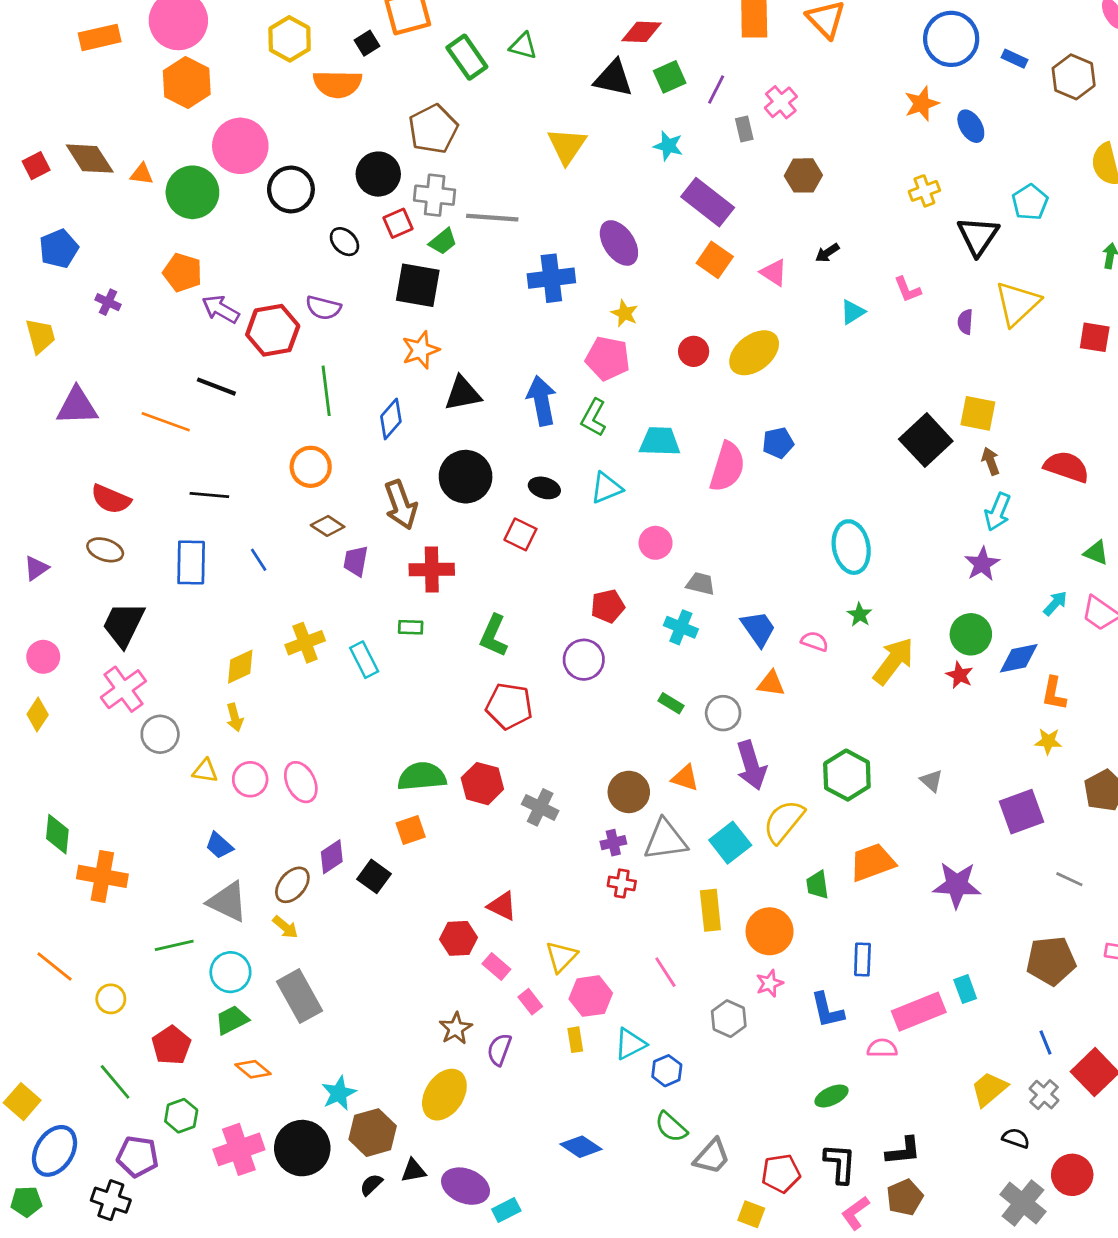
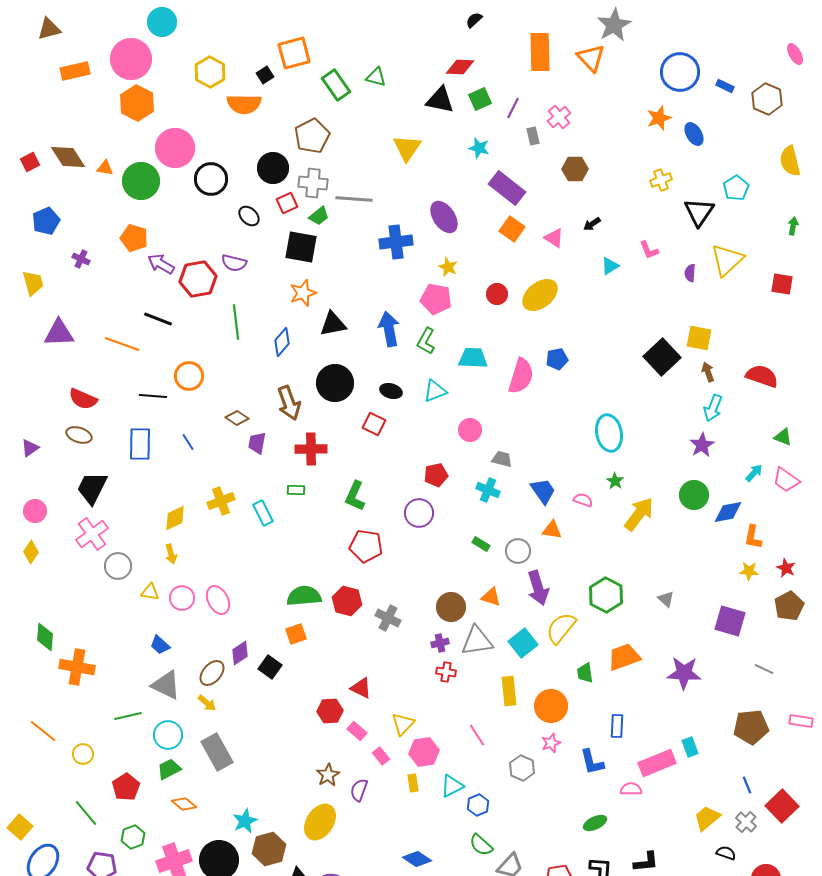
orange circle: (311, 467) -> (189, 376), moved
red star: (960, 675) -> (786, 568), moved
purple square: (1022, 812) -> (730, 621), turned 36

